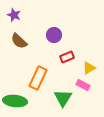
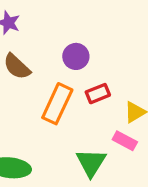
orange rectangle: (38, 78) -> (57, 104), moved

